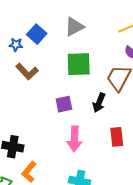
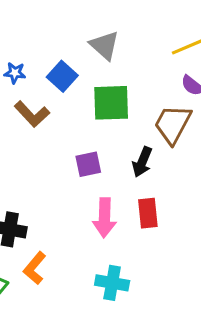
gray triangle: (74, 27) -> (104, 45), turned -50
blue square: (37, 34) -> (62, 76), moved
red rectangle: (117, 137) -> (148, 213), moved

